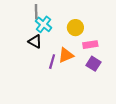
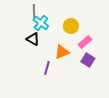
pink rectangle: (90, 45) -> (85, 42), turned -32
purple line: (52, 62) -> (47, 68), moved

